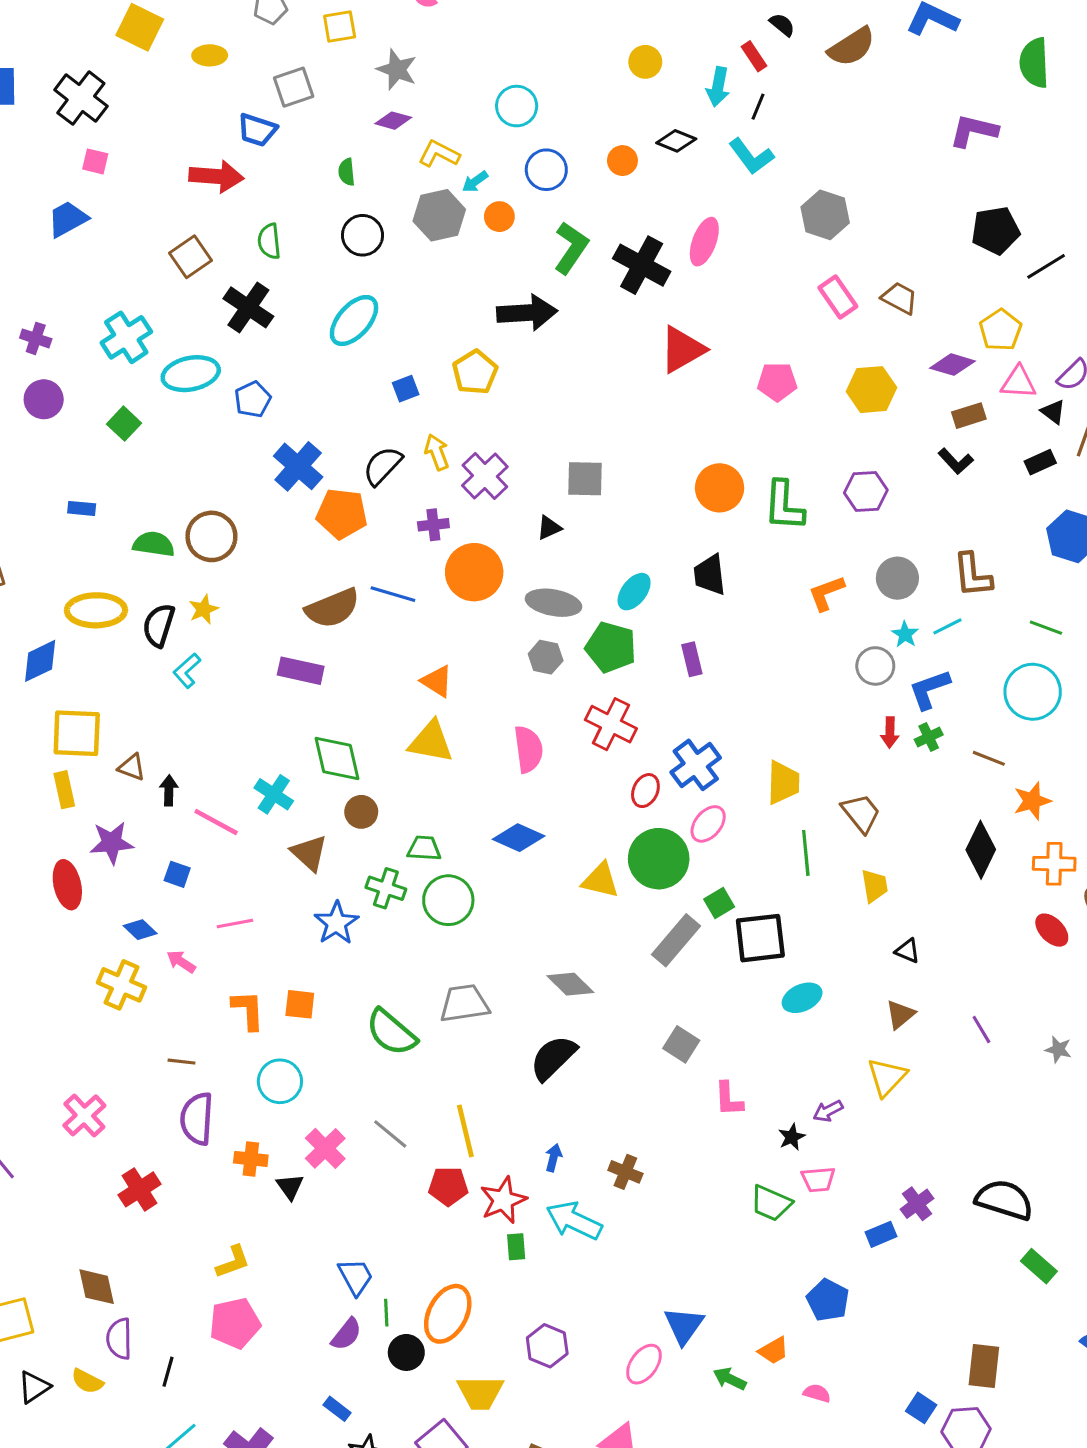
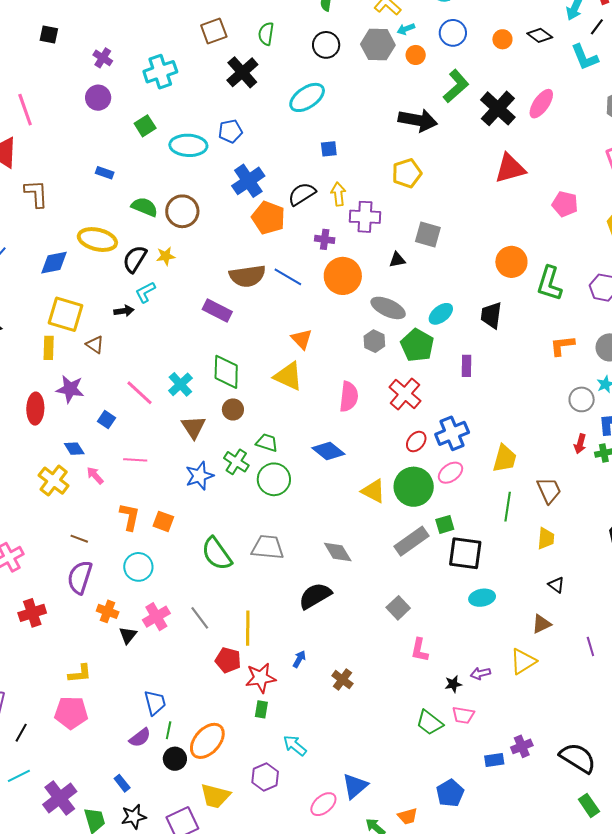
yellow pentagon: (475, 372) -> (407, 173), moved
cyan ellipse: (191, 374) -> (188, 145), moved
purple cross: (485, 476) -> (365, 217), turned 32
black arrow: (169, 790) -> (124, 311), moved, turned 66
cyan arrow: (574, 1221) -> (295, 746), moved, size x0.7

